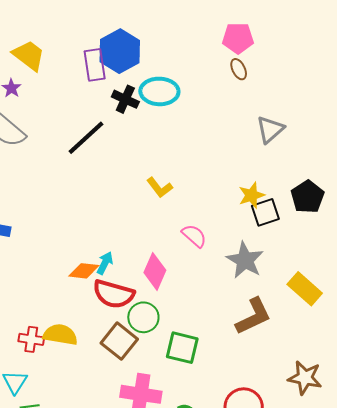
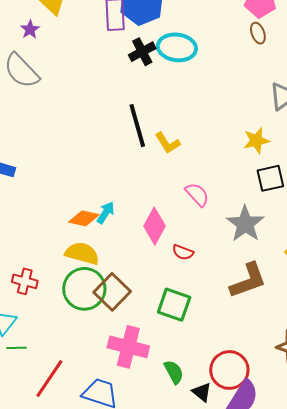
black cross: (125, 99) -> (142, 52), turned 32
black line: (86, 138) -> (137, 126), moved, turned -69
yellow star: (252, 195) -> (256, 141), moved
red semicircle: (114, 294) -> (183, 252), moved, size x0.5
green circle: (143, 317) -> (84, 289), moved, size x1.4
yellow semicircle: (60, 335) -> (82, 253), moved

